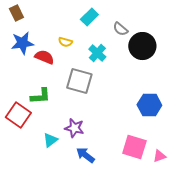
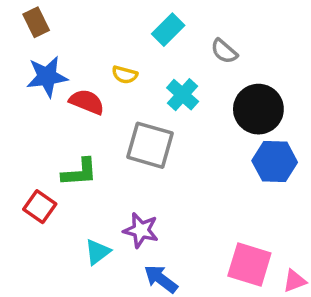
black circle: (142, 46) -> (258, 109), moved
blue hexagon: (149, 105) -> (275, 161), moved
red square: (18, 115) -> (40, 207), size x0.7

